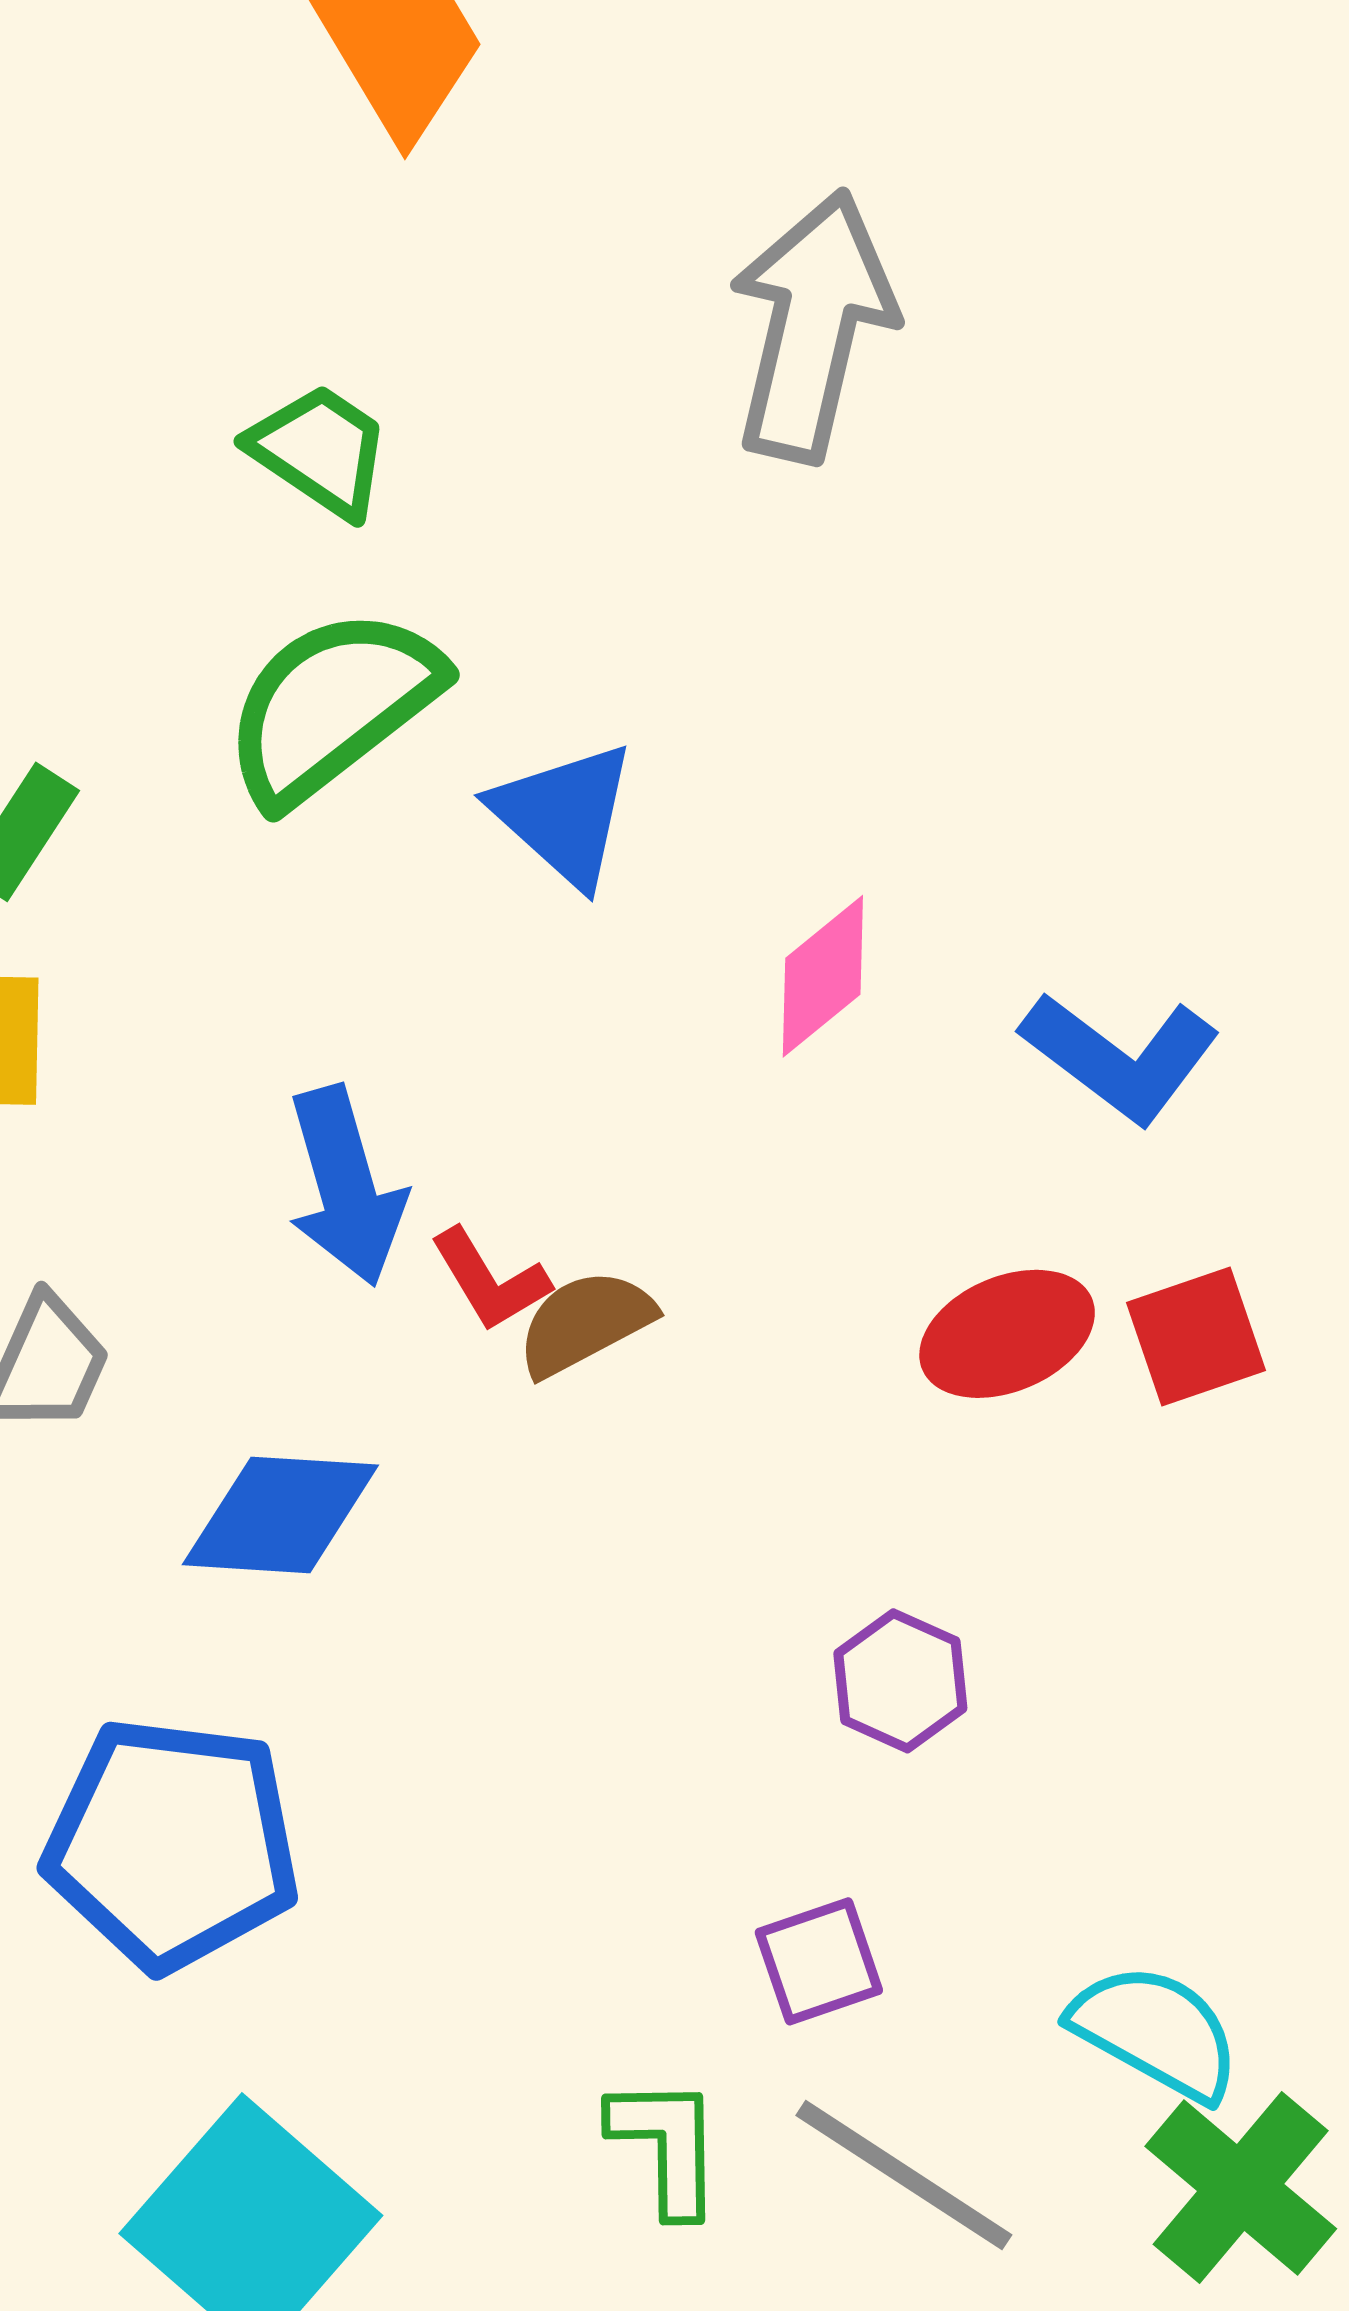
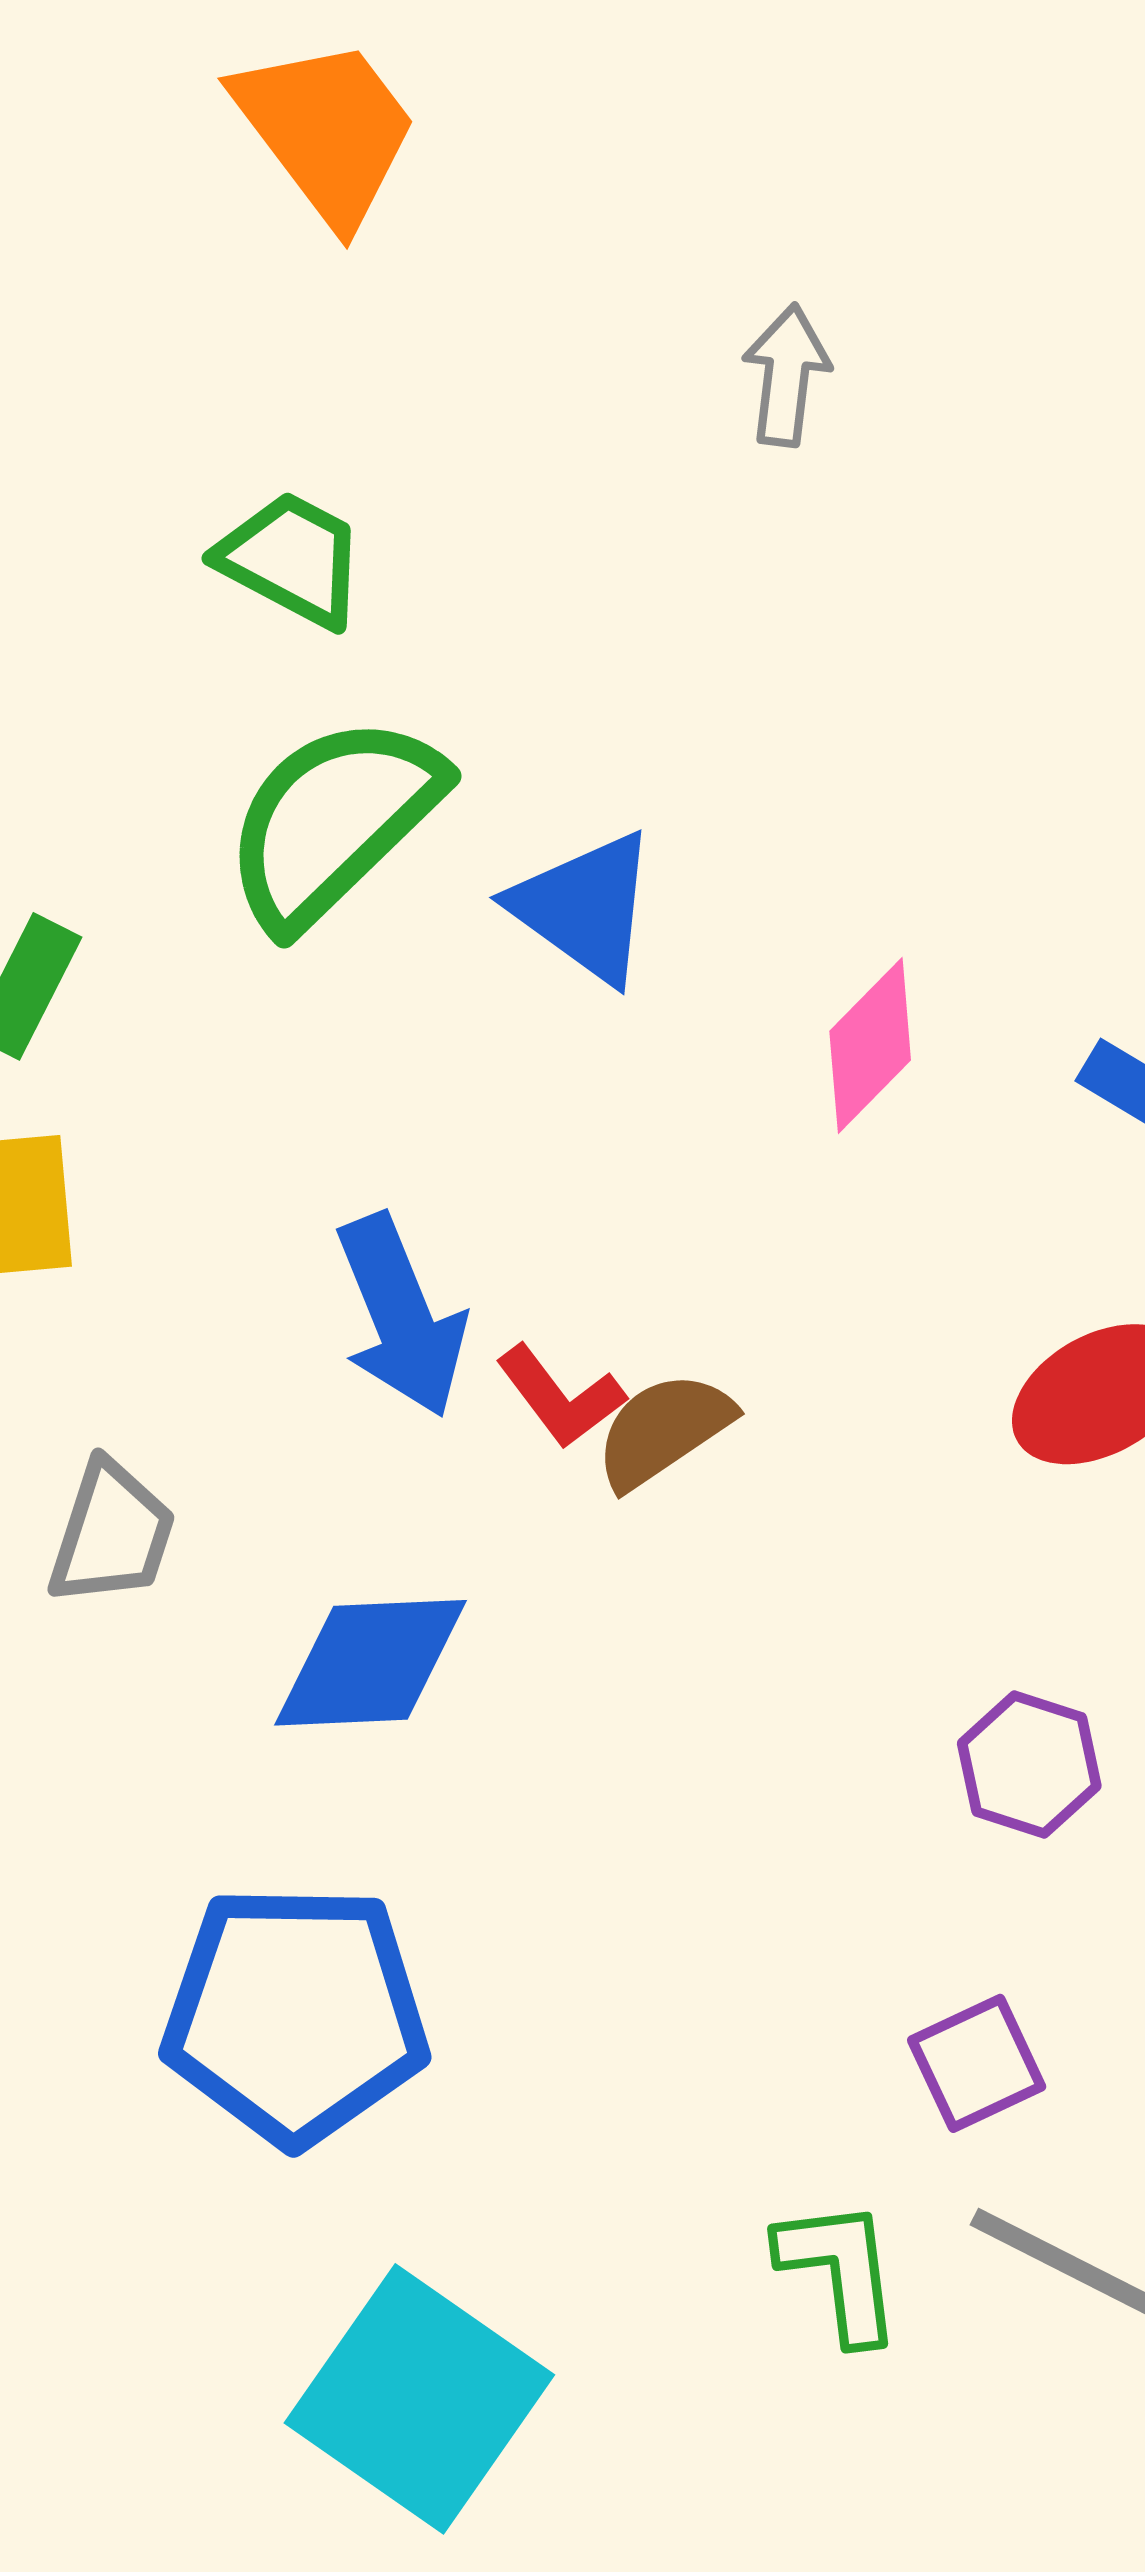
gray arrow: (812, 326) -> (786, 375), size x0.5

